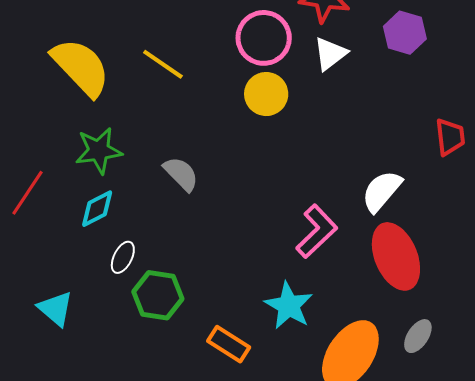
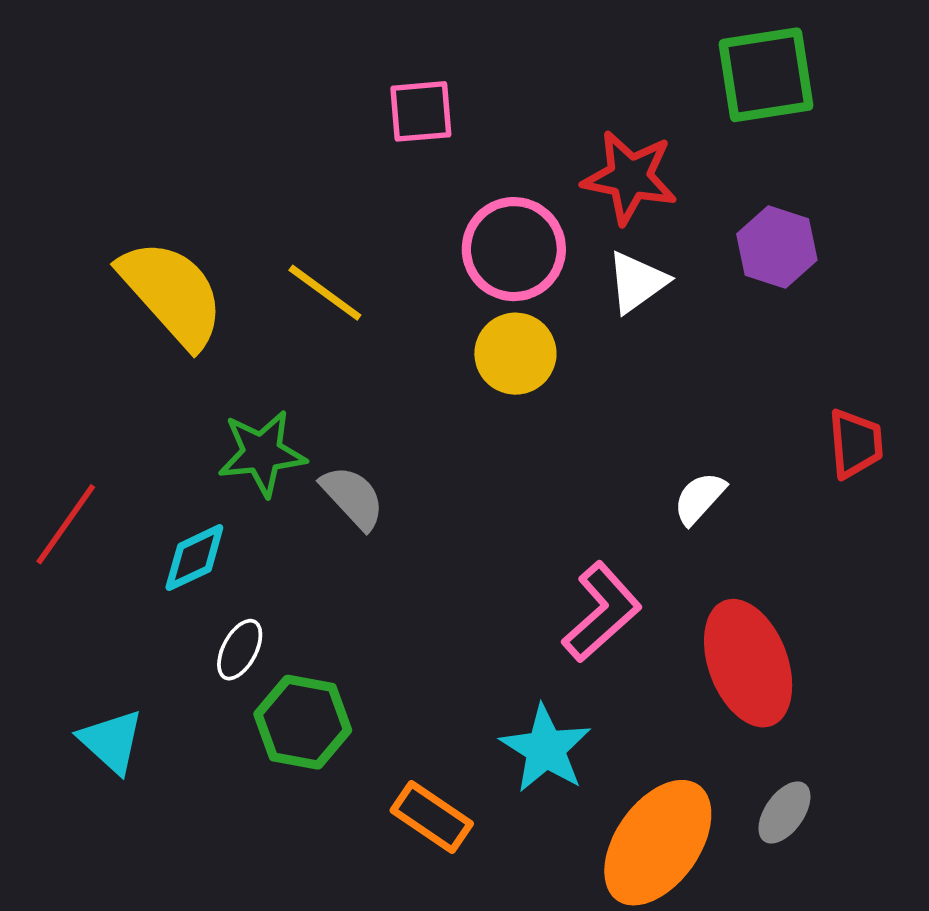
green star: (99, 151) -> (262, 453), moved
white semicircle: (382, 191) -> (699, 498), moved, size x0.7

